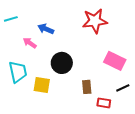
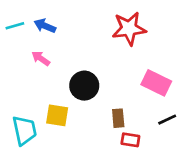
blue arrow: (46, 29) -> (45, 26), moved
cyan trapezoid: (18, 72) -> (24, 130), moved
red rectangle: (104, 103) -> (130, 140), moved

